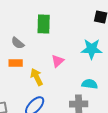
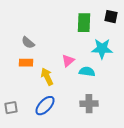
green rectangle: (44, 24) -> (84, 23), moved
cyan semicircle: (90, 84) -> (87, 72), moved

